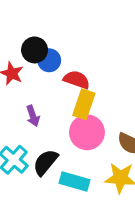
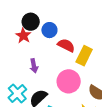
black circle: (35, 50) -> (31, 22), moved
yellow rectangle: (84, 104) -> (84, 56), moved

